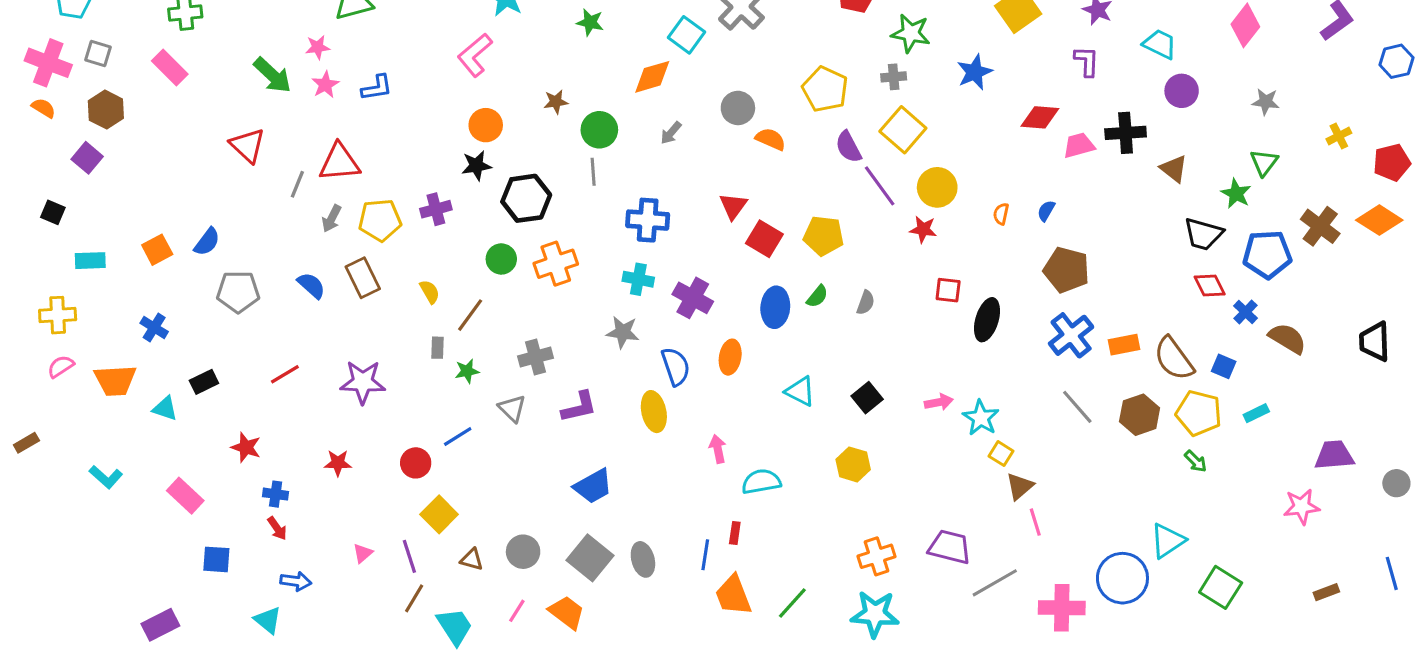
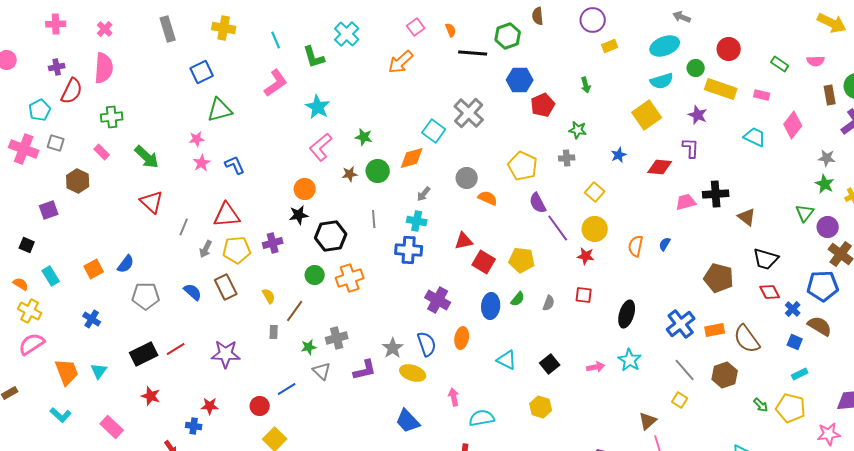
green star: (590, 22) -> (364, 137), moved
green star: (911, 33) -> (578, 130), size x0.7
cyan trapezoid: (1160, 44) -> (755, 137), moved
pink L-shape: (475, 55) -> (321, 147), moved
pink rectangle: (170, 68) -> (102, 152), size x0.7
blue star: (975, 72) -> (619, 155), size x0.7
green arrow: (272, 75) -> (147, 157), moved
blue L-shape: (377, 88) -> (235, 165), turned -105
purple circle: (1182, 91) -> (828, 227), moved
gray star: (1266, 102) -> (827, 158), moved
orange semicircle: (44, 108) -> (21, 284), moved
brown hexagon: (106, 110) -> (78, 181), moved
red diamond: (1040, 117) -> (660, 167), moved
green circle: (599, 130) -> (378, 171), moved
yellow square: (903, 130) -> (595, 192), moved, size x0.7
purple square: (87, 158) -> (49, 210), turned 30
red triangle: (339, 162) -> (227, 215), moved
green star: (1236, 194) -> (825, 184), moved
red triangle: (733, 206) -> (464, 241), turned 42
orange semicircle: (1001, 214) -> (636, 246), size x1.5
blue pentagon: (1267, 254) -> (823, 286), moved
cyan rectangle: (90, 261) -> (51, 276), turned 60
brown pentagon: (1066, 270) -> (719, 278), moved
cyan cross: (638, 279) -> (417, 221), moved
red square: (948, 290) -> (584, 295), moved
yellow cross: (58, 315) -> (30, 311), turned 30
gray star: (623, 332) -> (393, 348), moved, turned 30
pink semicircle: (61, 366) -> (32, 344), size x1.5
blue square: (1224, 366) -> (795, 342), moved
green star: (467, 371) -> (309, 347), moved
orange trapezoid: (115, 380) -> (67, 372), moved, turned -108
black rectangle: (204, 382) -> (144, 354), moved, size x1.5
cyan triangle: (165, 408) -> (99, 371), turned 48
yellow ellipse: (654, 412) -> (413, 373), turned -60
yellow pentagon: (1199, 413) -> (791, 408), moved
cyan star: (981, 418) -> (630, 360), moved
yellow square: (1001, 454) -> (680, 400), moved
blue trapezoid: (593, 486) -> (408, 421), moved, turned 76
blue cross: (276, 494) -> (194, 426), moved

